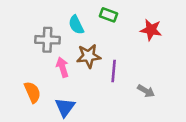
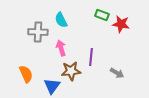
green rectangle: (109, 15) -> (102, 15), moved
brown star: (89, 56) -> (71, 71), moved
pink arrow: (62, 67) -> (61, 48), moved

